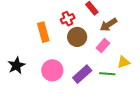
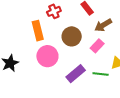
red cross: (68, 19) -> (54, 11), moved
pink circle: (52, 70) -> (47, 56), moved

